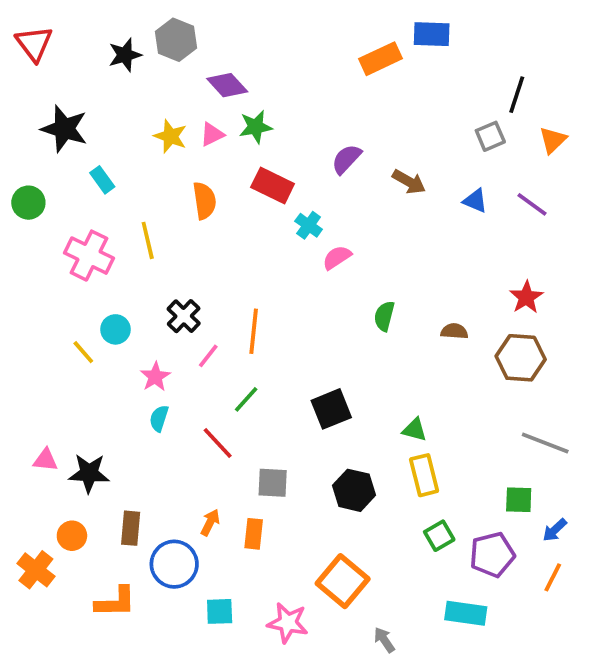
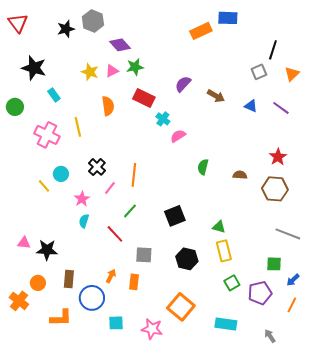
cyan rectangle: (466, 613) -> (226, 324), moved
gray arrow: (384, 640) -> (270, 336), moved

